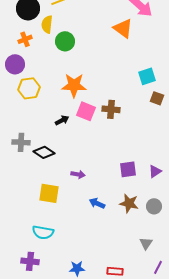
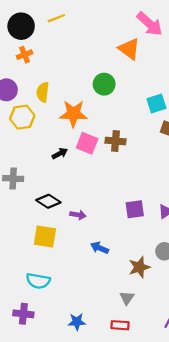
yellow semicircle: (47, 24) -> (43, 92), moved
orange cross: (25, 39) -> (25, 55), moved
green circle: (65, 41) -> (104, 84), moved
black diamond: (44, 152) -> (48, 201), moved
brown star: (129, 203) -> (139, 267), moved, turned -30
gray triangle: (146, 243) -> (127, 298), moved

